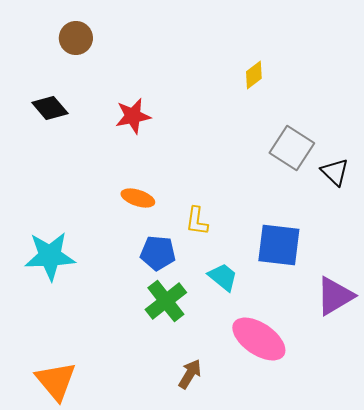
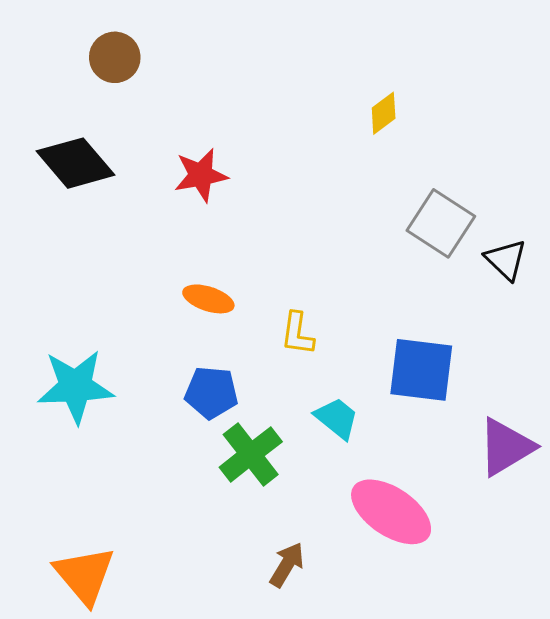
black diamond: (50, 108) -> (75, 163), size x1.4
blue pentagon: (158, 253) -> (211, 393), moved

